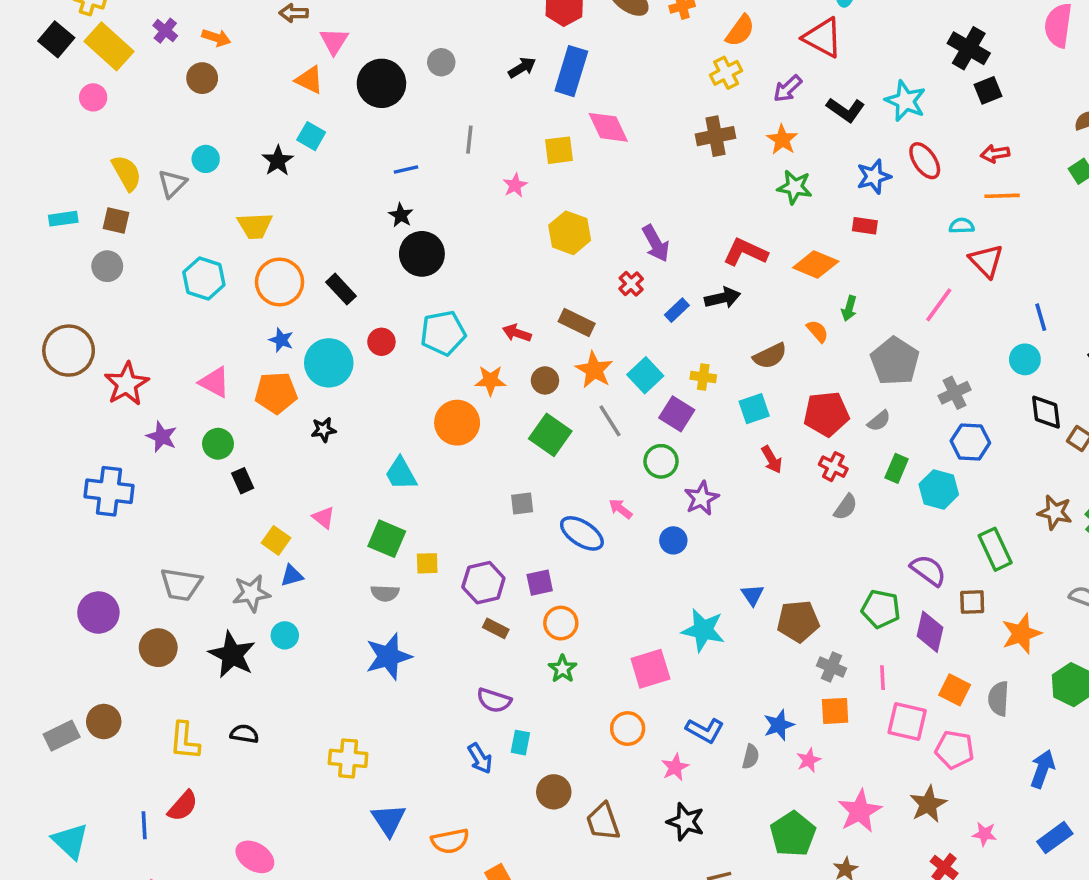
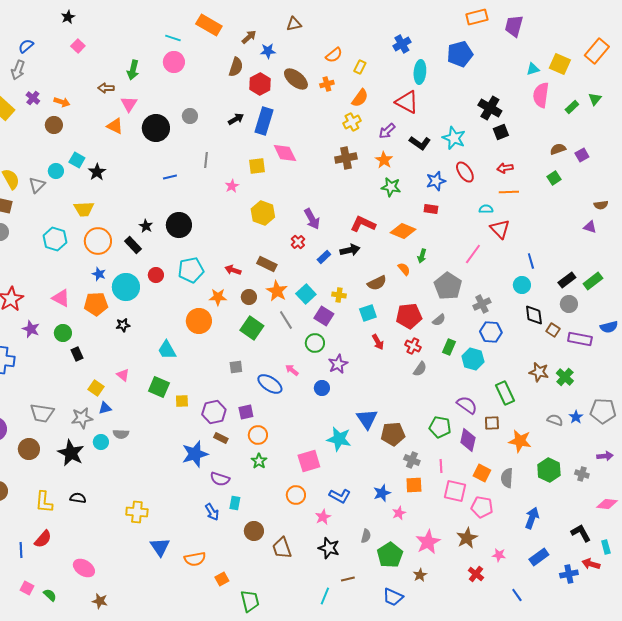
cyan square: (311, 136) -> (77, 160), moved
black star: (401, 215) -> (146, 226), moved
gray semicircle: (385, 593) -> (121, 434), moved
blue triangle: (752, 595) -> (367, 419), size x1.6
orange star: (1021, 634) -> (520, 441), turned 30
blue star: (389, 656) -> (195, 454), moved
gray semicircle: (751, 757) -> (366, 536), moved

